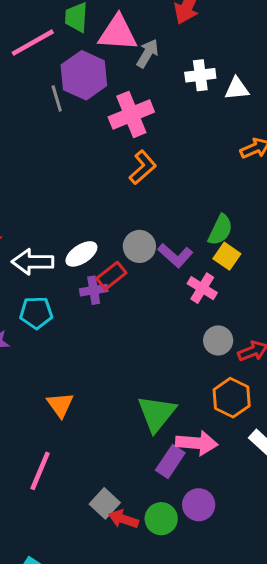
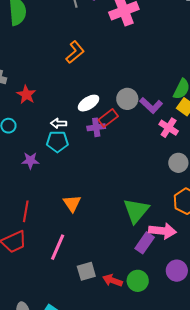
orange L-shape: (143, 167) -> (75, 52), moved
white arrow: (33, 262) -> (58, 123), moved, size x0.6
gray square: (105, 503) -> (86, 271), moved, turned 30
purple circle: (199, 505) -> (177, 271), moved

